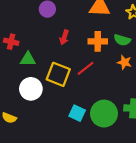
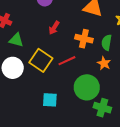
green semicircle: (122, 40) -> (107, 43), turned 70
cyan square: (77, 113) -> (50, 100), turned -35
green circle: (104, 114) -> (87, 87), moved

